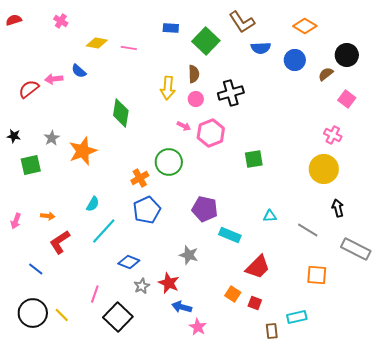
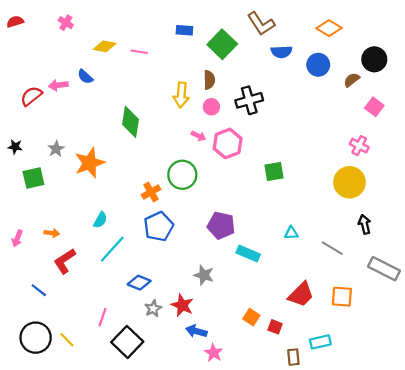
red trapezoid: (258, 267) -> (301, 294), moved

